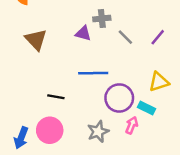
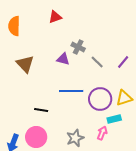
gray cross: (102, 19) -> (78, 47), turned 32
purple circle: (119, 98) -> (100, 99), moved
cyan rectangle: (147, 108) -> (114, 119), turned -40

